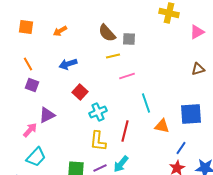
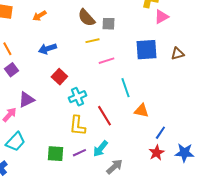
pink triangle: (197, 32) -> (161, 17), moved
purple square: (32, 85) -> (11, 70), turned 32
blue square: (191, 114) -> (146, 50), moved
red line: (125, 131) -> (104, 116), turned -45

